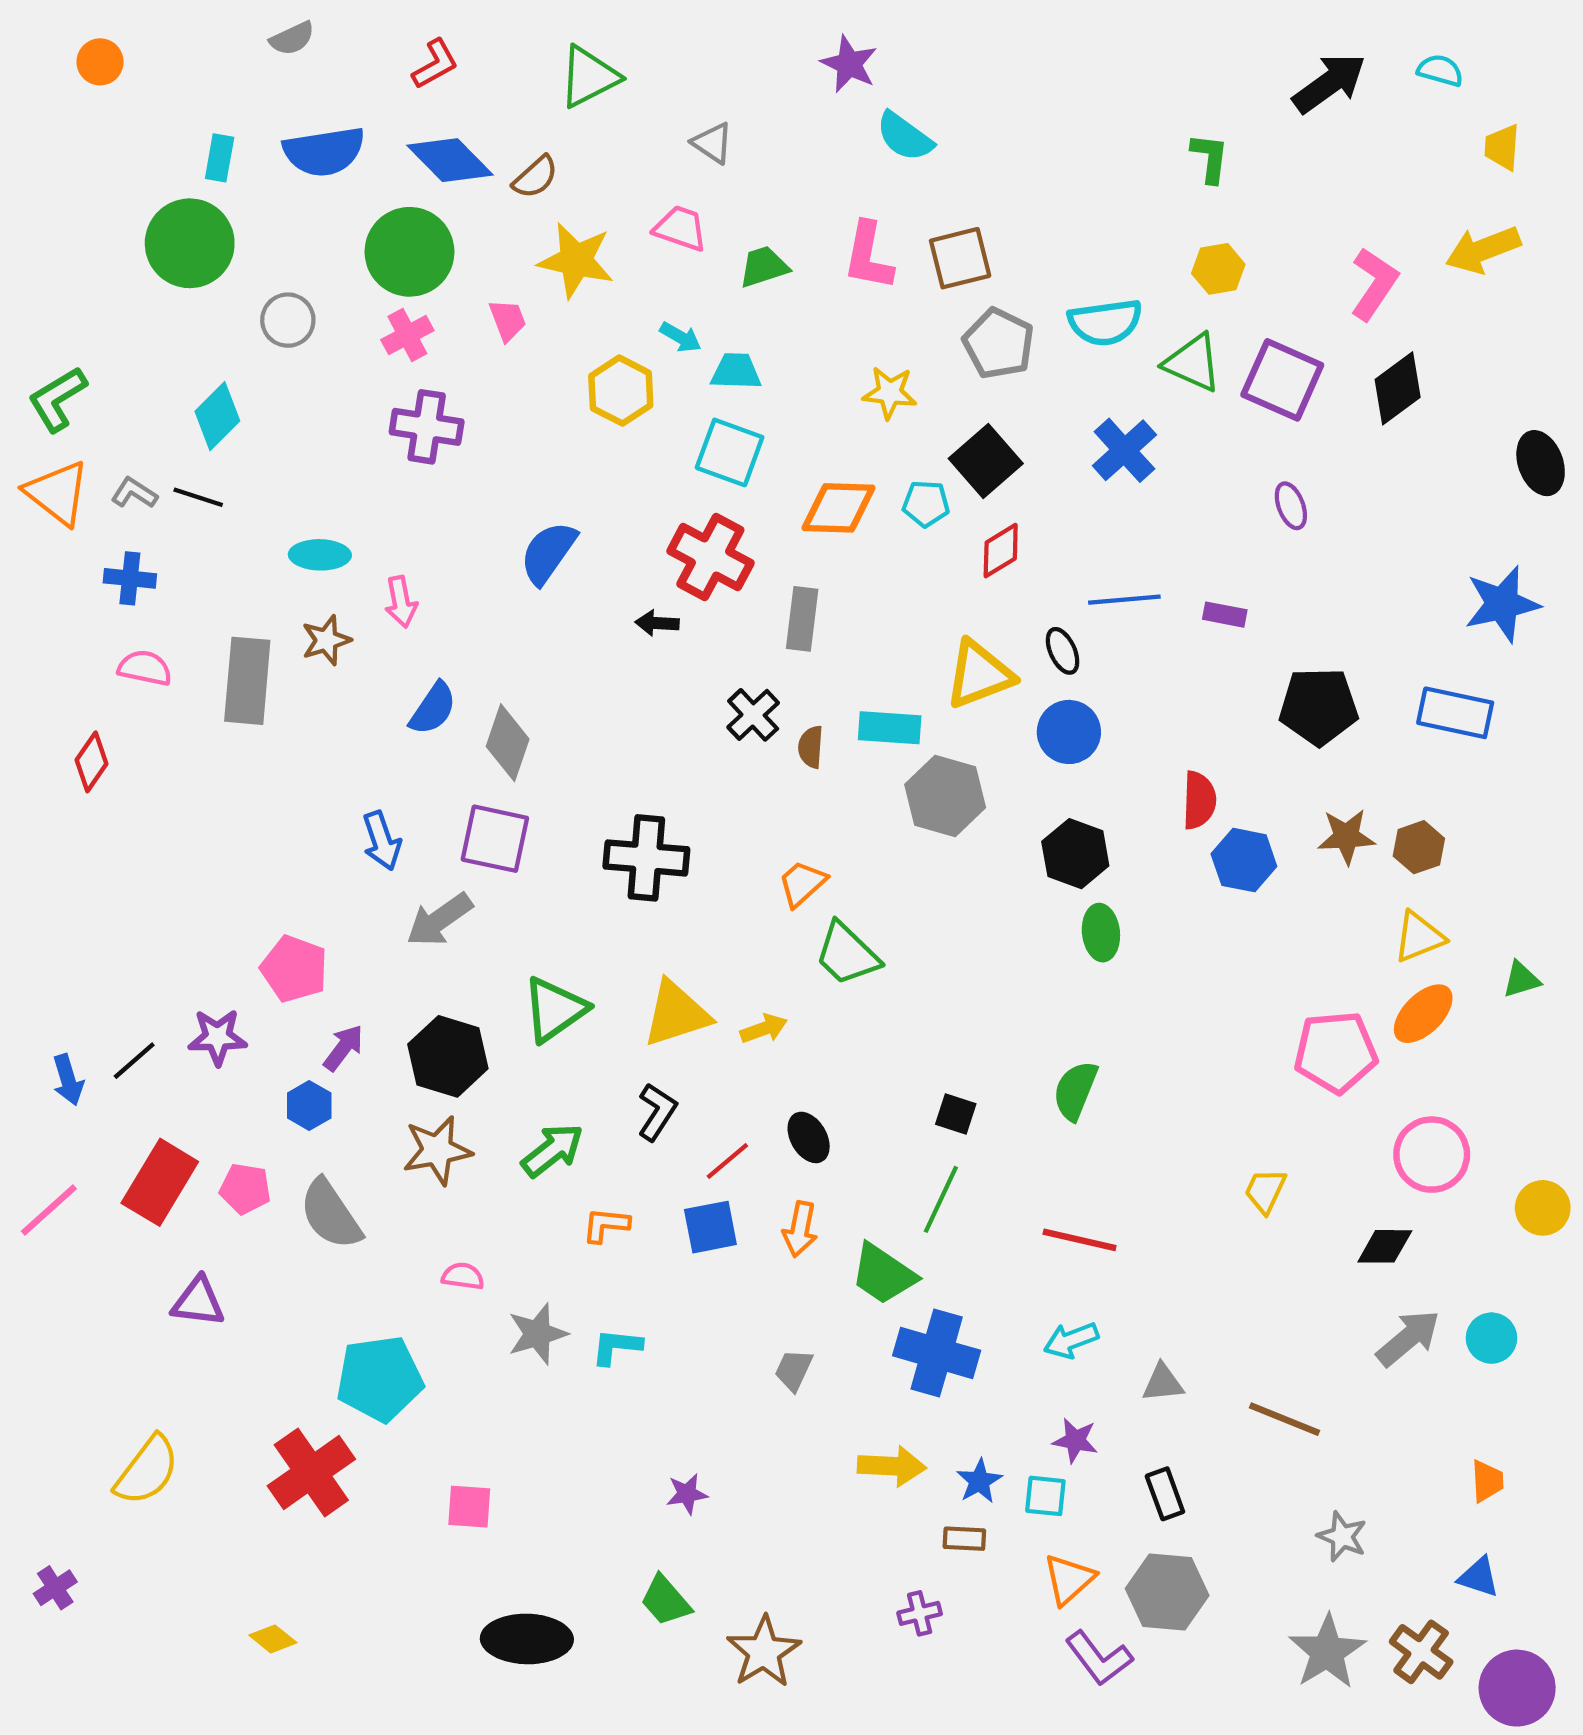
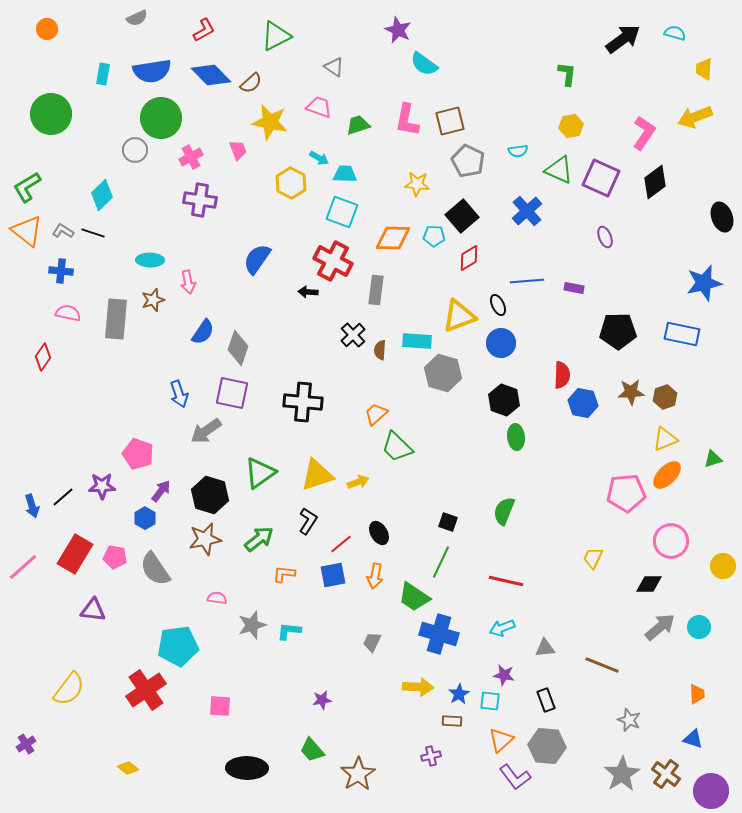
green circle: (190, 243) -> (51, 114), moved
green circle: (409, 252) -> (161, 118), moved
cyan semicircle: (1105, 322) -> (518, 151), size x0.6

